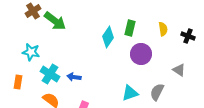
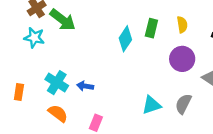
yellow semicircle: (163, 29) -> (182, 25), moved
cyan star: (31, 52) -> (34, 38), moved
purple circle: (141, 54) -> (182, 59), moved

